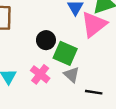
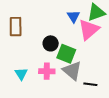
pink cross: (40, 74) -> (47, 71), turned -35
gray triangle: (72, 75) -> (72, 71), size x1.5

